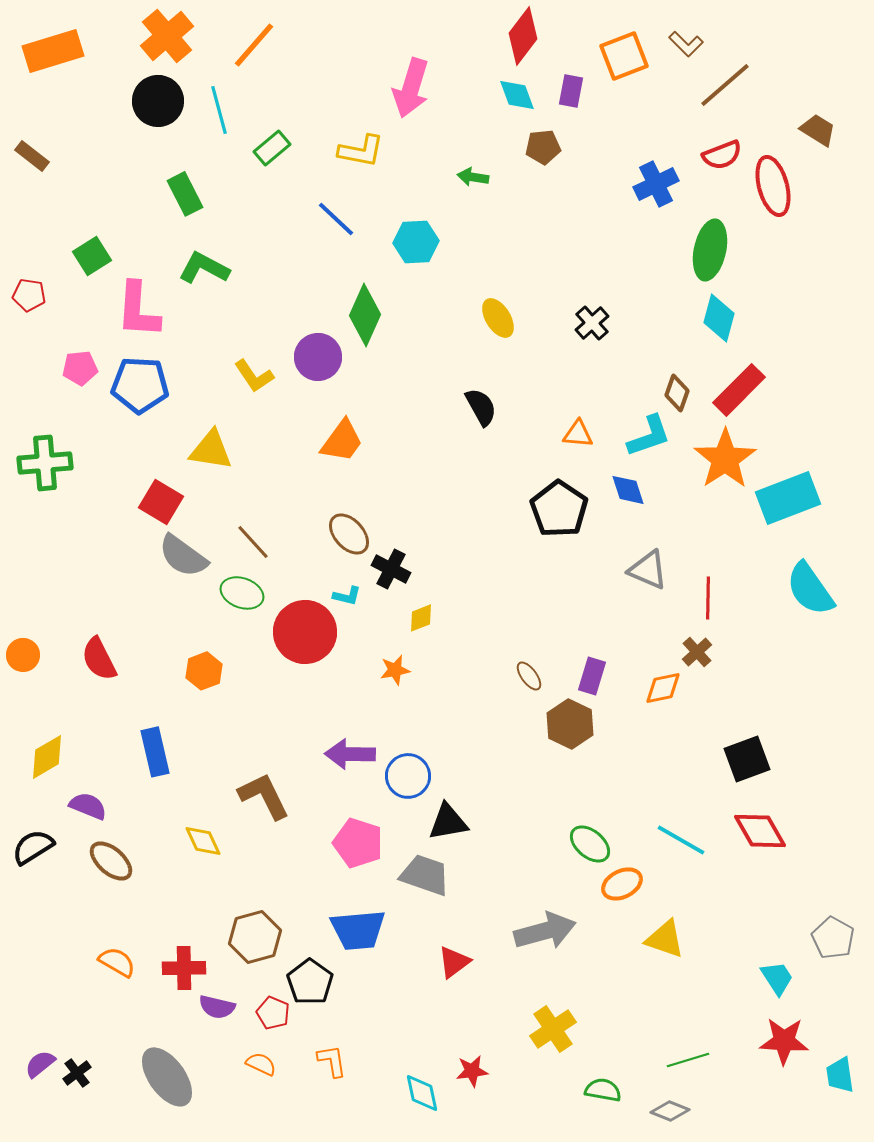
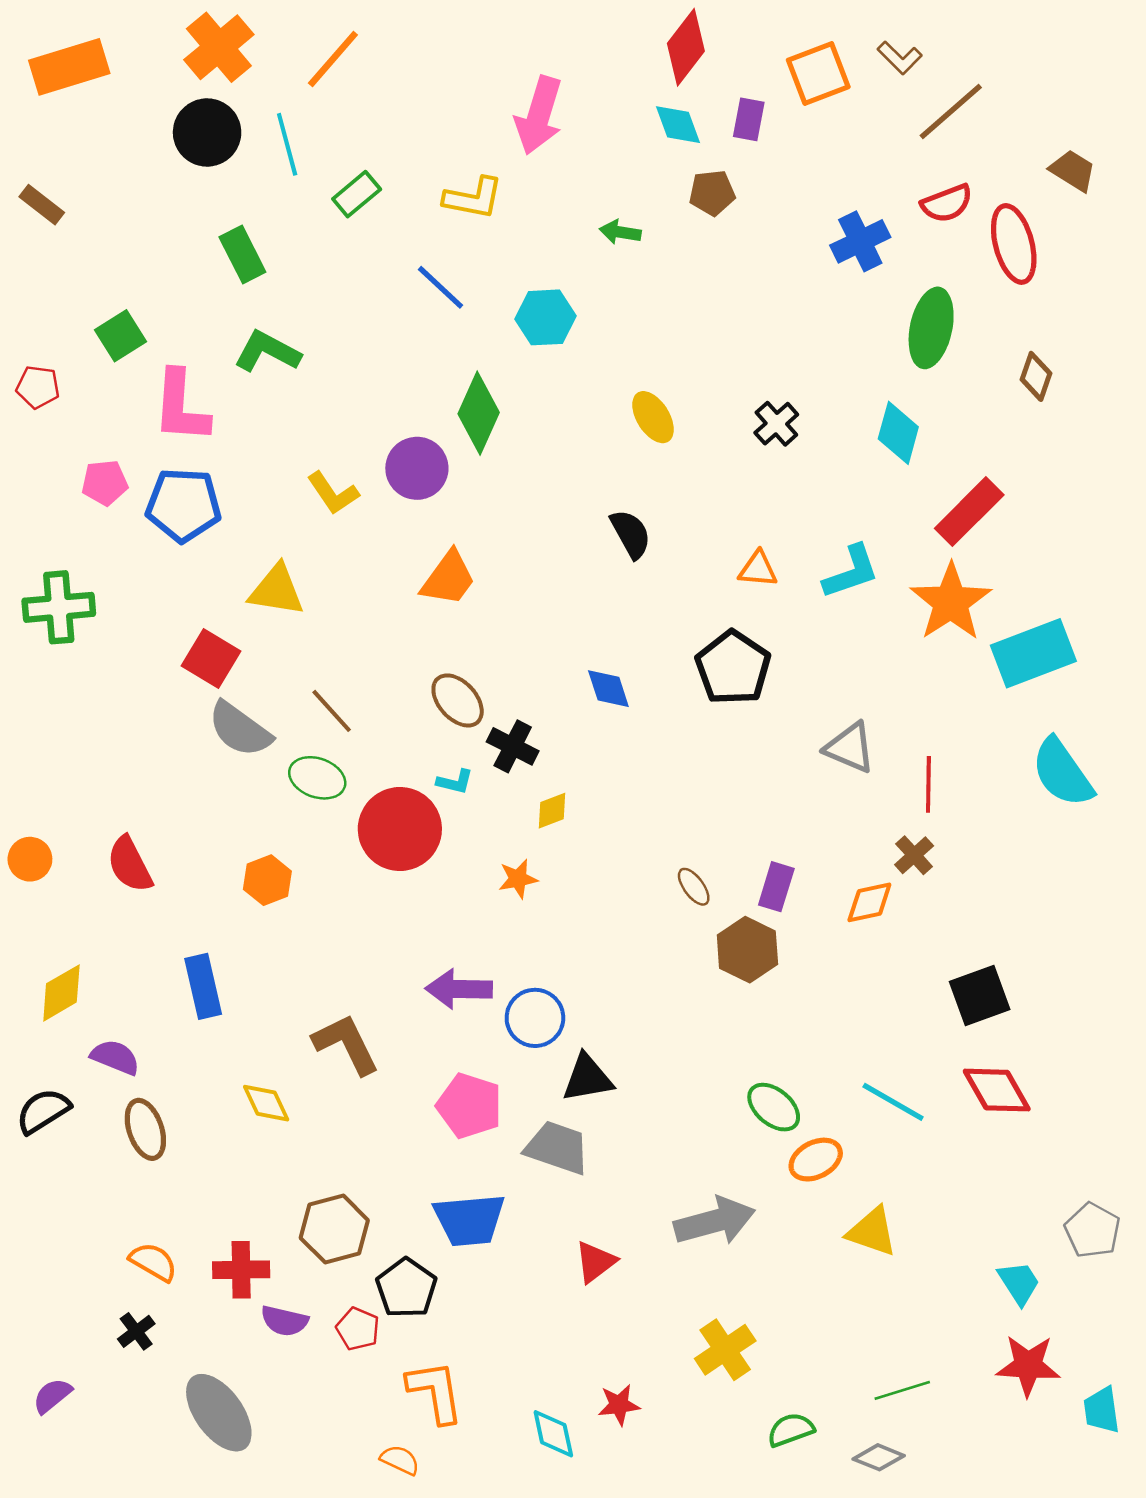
cyan diamond: (719, 318) -> (898, 433), moved
brown diamond: (677, 393) -> (1036, 376), moved
blue diamond: (628, 490) -> (608, 689), moved
brown ellipse: (111, 861) -> (145, 1129), turned 30
orange L-shape: (332, 1061) -> (435, 1392), size x1.5
orange semicircle: (261, 1064) -> (400, 1460), moved
black cross: (77, 1073) -> (136, 1331), moved
green semicircle: (603, 1090) -> (791, 1430), turned -30

